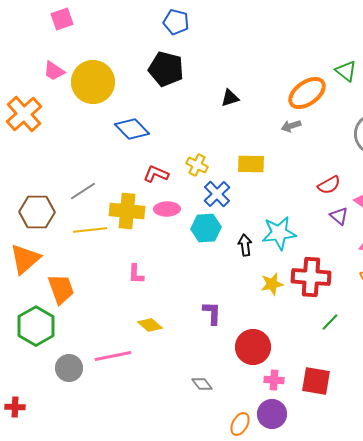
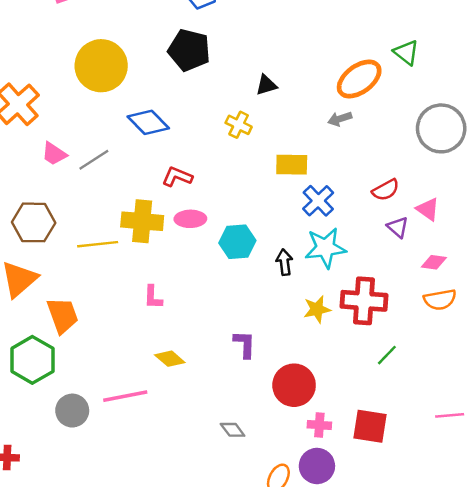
pink trapezoid: (54, 71) -> (54, 154), moved
yellow cross: (197, 165) -> (239, 125), moved
gray line: (83, 191) -> (94, 160), moved
blue cross: (217, 194) -> (318, 201), moved

